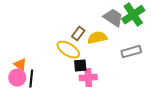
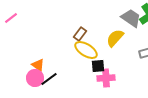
brown rectangle: (78, 34) -> (80, 34), moved
yellow semicircle: (97, 38) -> (115, 38), turned -36
black line: (31, 79) -> (49, 79), turned 48

